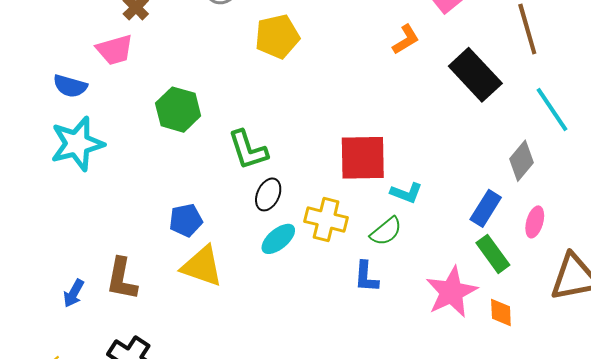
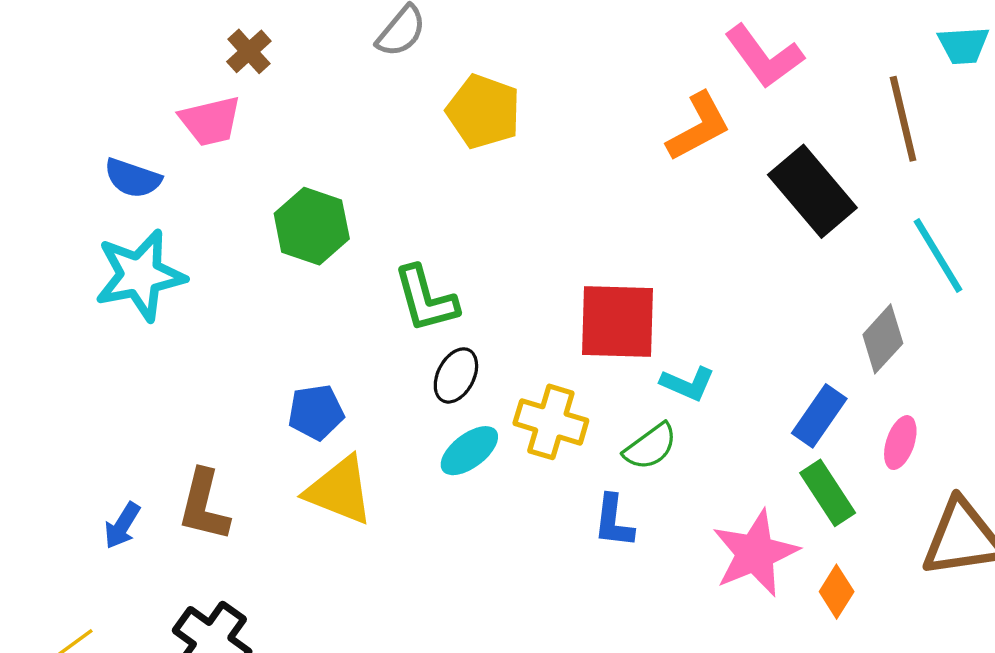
yellow pentagon: (277, 36) -> (483, 111), turned 30
orange L-shape: (406, 40) -> (699, 127), size x1.4
orange diamond: (501, 313) -> (837, 592), turned 32

